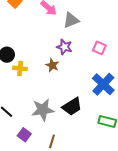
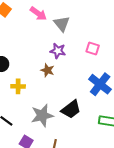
gray triangle: (71, 20) -> (62, 24), turned -42
yellow cross: (20, 68) -> (18, 86), moved

